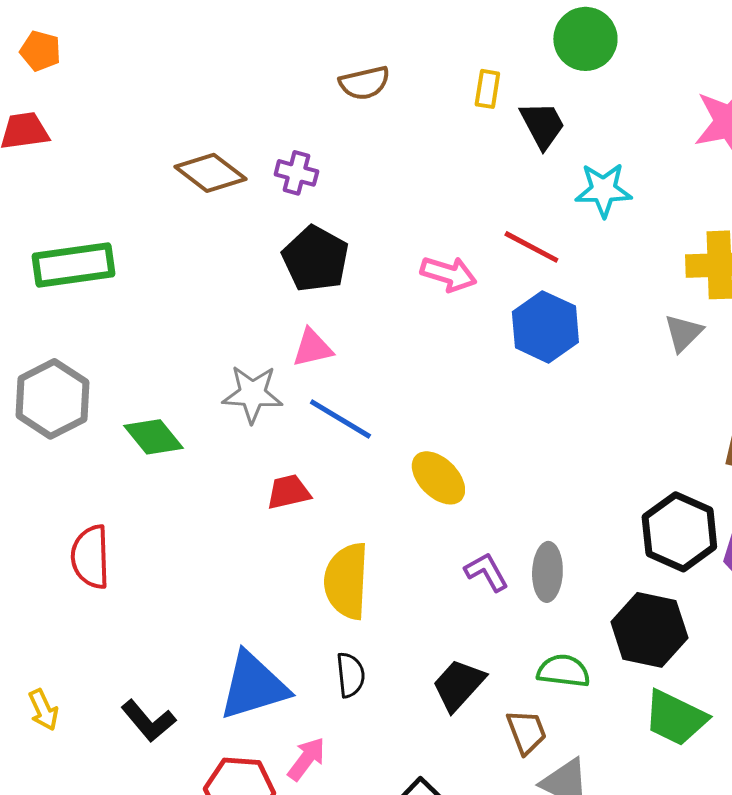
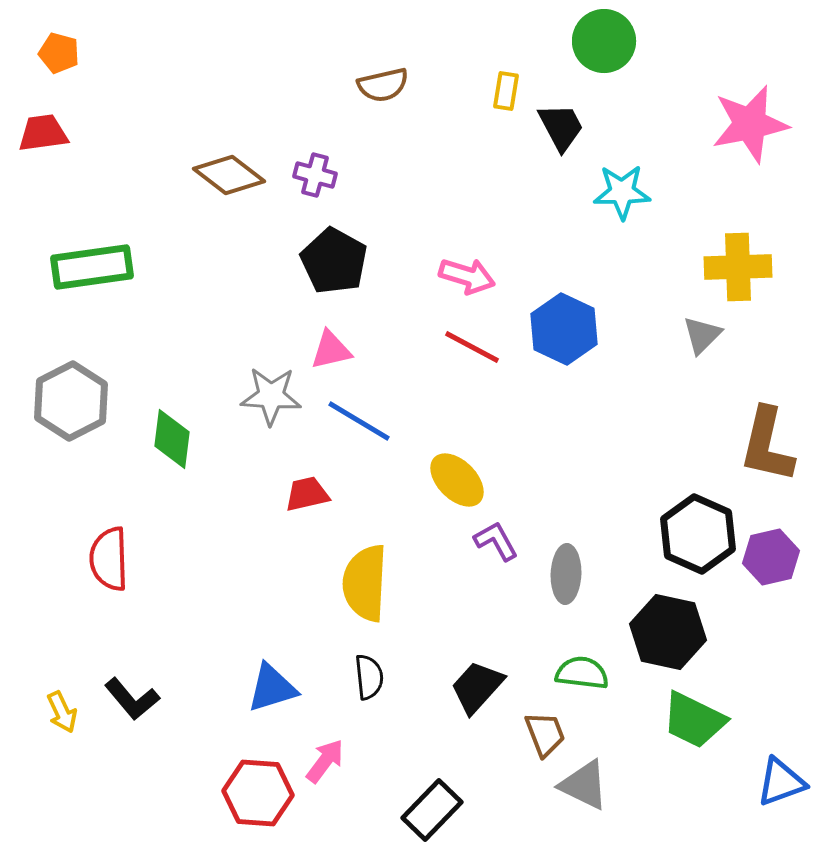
red line: (531, 247) -> (472, 347), moved
green diamond: (153, 437) -> (172, 439), turned 46
purple L-shape: (486, 572) -> (496, 541), moved
blue triangle: (253, 686) -> (272, 688), size x0.7
black L-shape: (148, 721) -> (132, 699), moved

